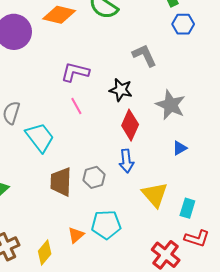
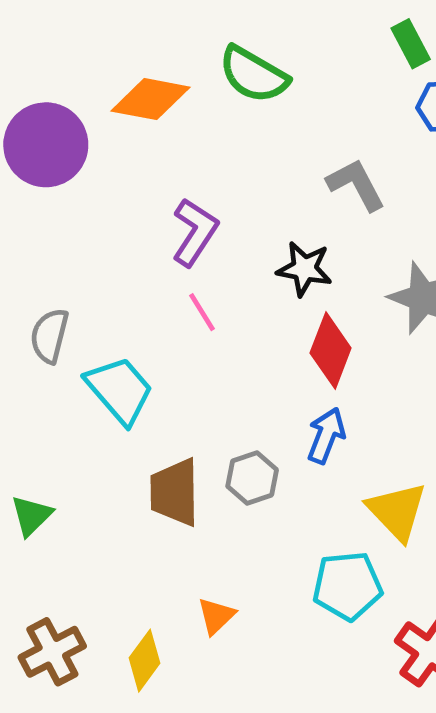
purple L-shape: (75, 72) -> (195, 232), turned 112
blue arrow: (126, 161) -> (326, 436), turned -150
cyan pentagon: (106, 225) -> (347, 586), moved

